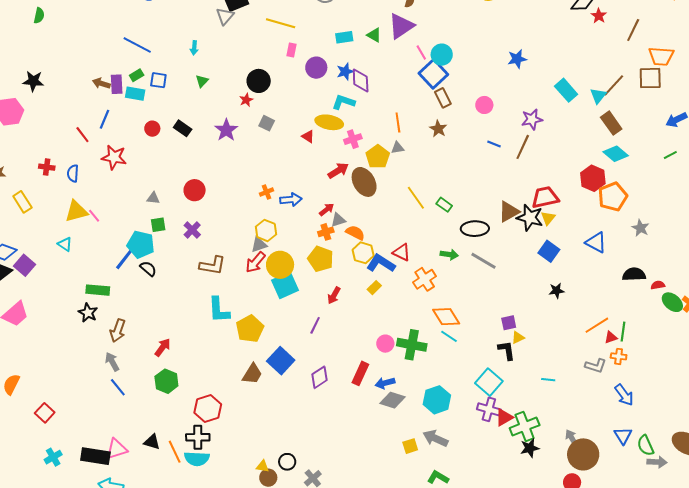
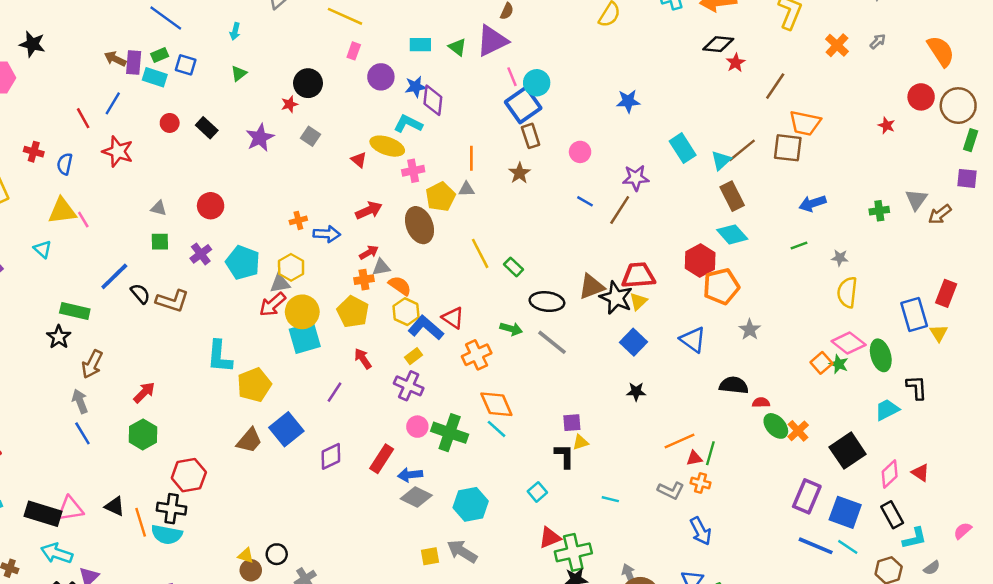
red arrow: (338, 171) -> (369, 210), moved
cyan pentagon: (141, 244) -> (243, 263), moved
brown L-shape: (212, 265) -> (172, 301), moved
red arrow: (334, 295) -> (363, 359), turned 108
cyan square: (489, 382) -> (537, 492), size x0.6
purple cross: (489, 409) -> (409, 386), moved

